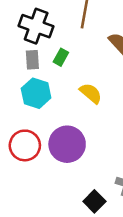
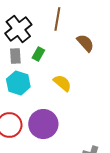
black cross: (36, 26) -> (18, 29), turned 32

